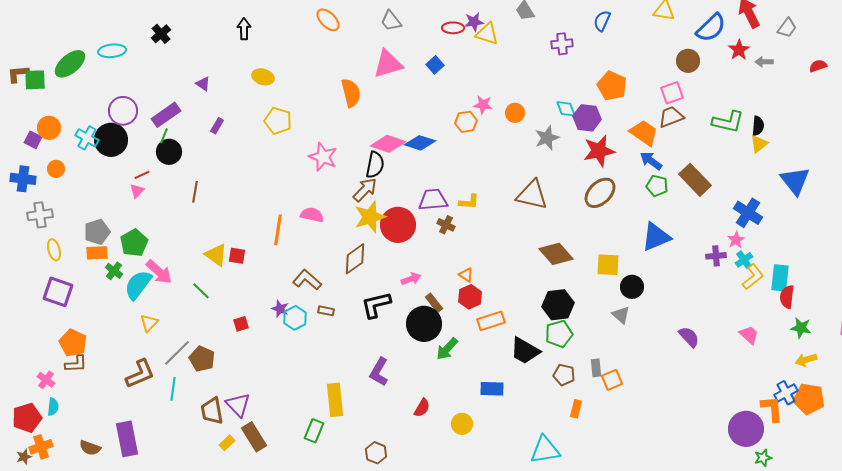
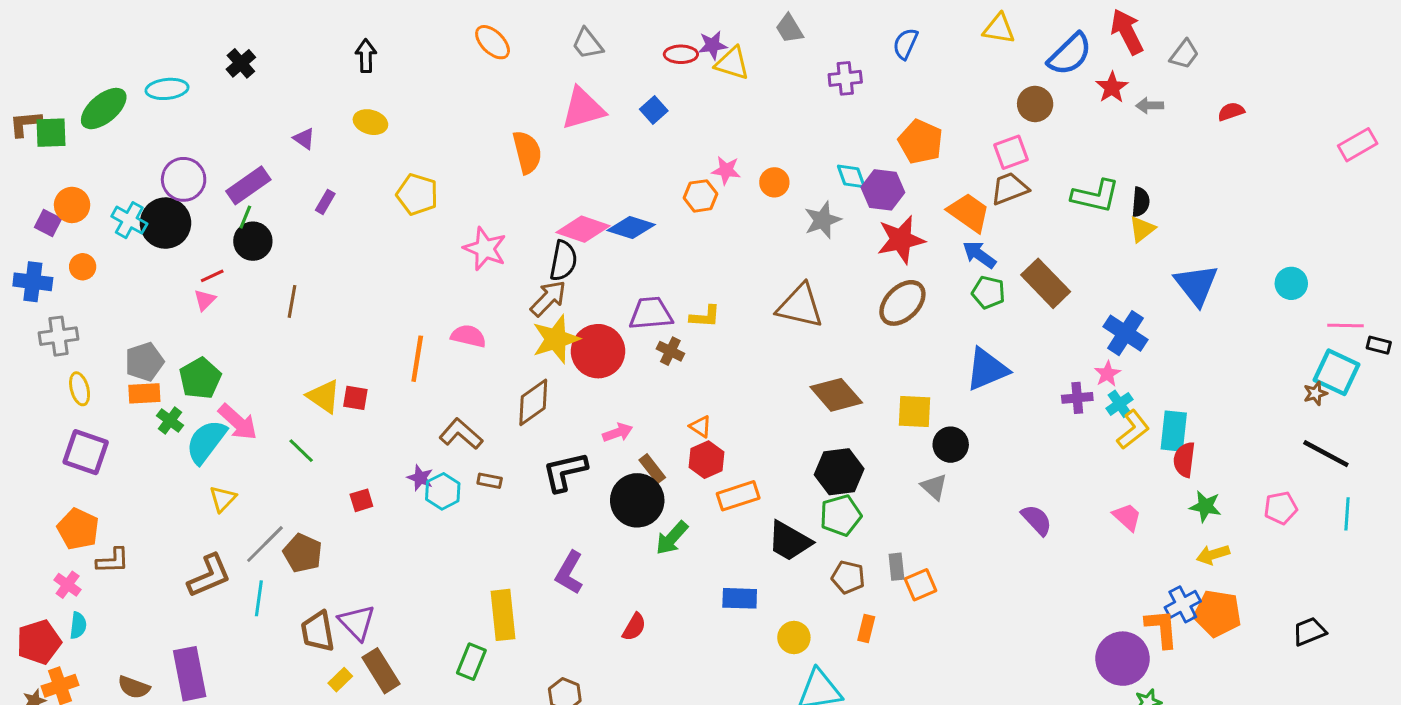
yellow ellipse: (263, 77) -> (370, 122), moved
orange pentagon: (73, 343) -> (78, 529), moved
yellow circle: (462, 424) -> (794, 638), moved

